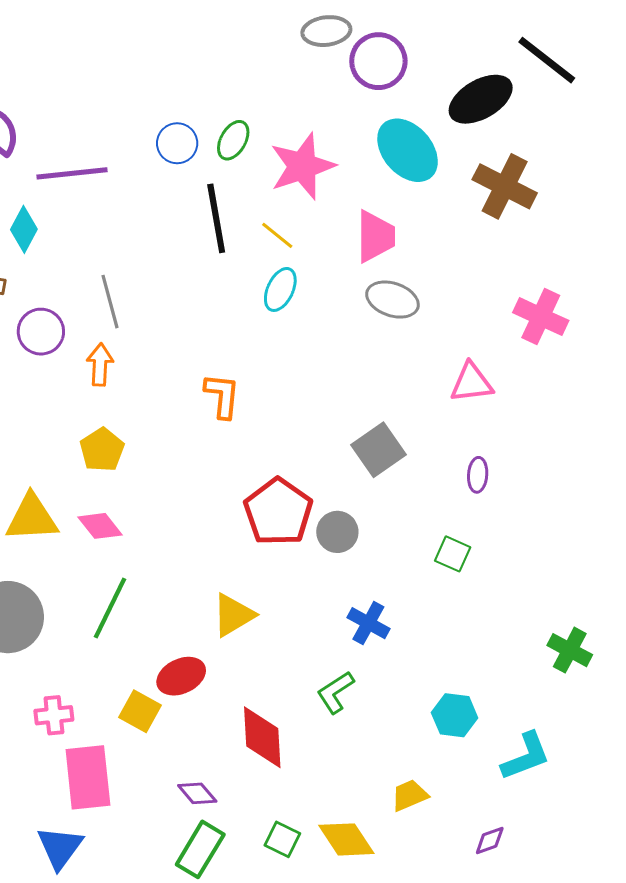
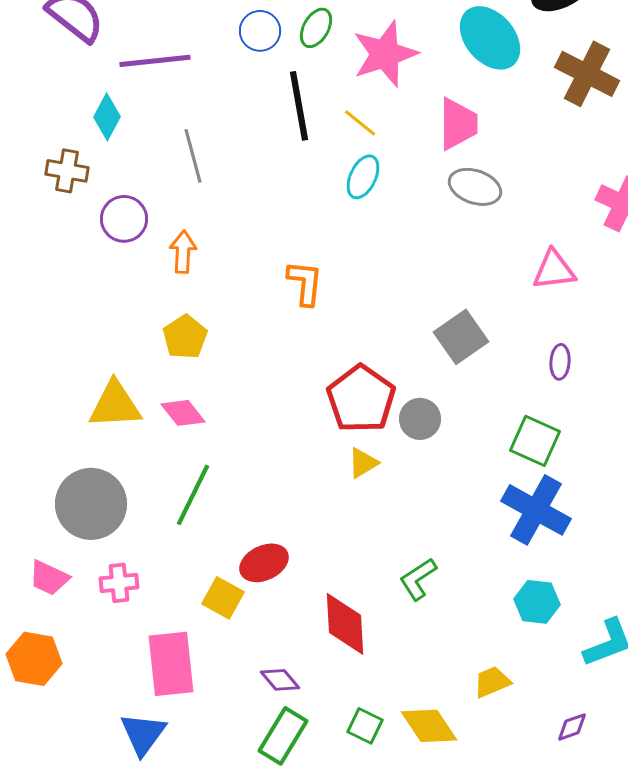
gray line: (110, 302) -> (193, 156), moved
green square: (453, 554) -> (535, 441), size x1.4
yellow triangle: (233, 615) -> (363, 463), moved, size x0.7
blue cross: (368, 623) -> (536, 510), moved, size x1.6
pink cross: (54, 715) -> (119, 583), moved

